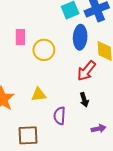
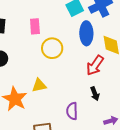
pink rectangle: (20, 37) -> (35, 26), moved
yellow triangle: (39, 95) -> (39, 85), moved

